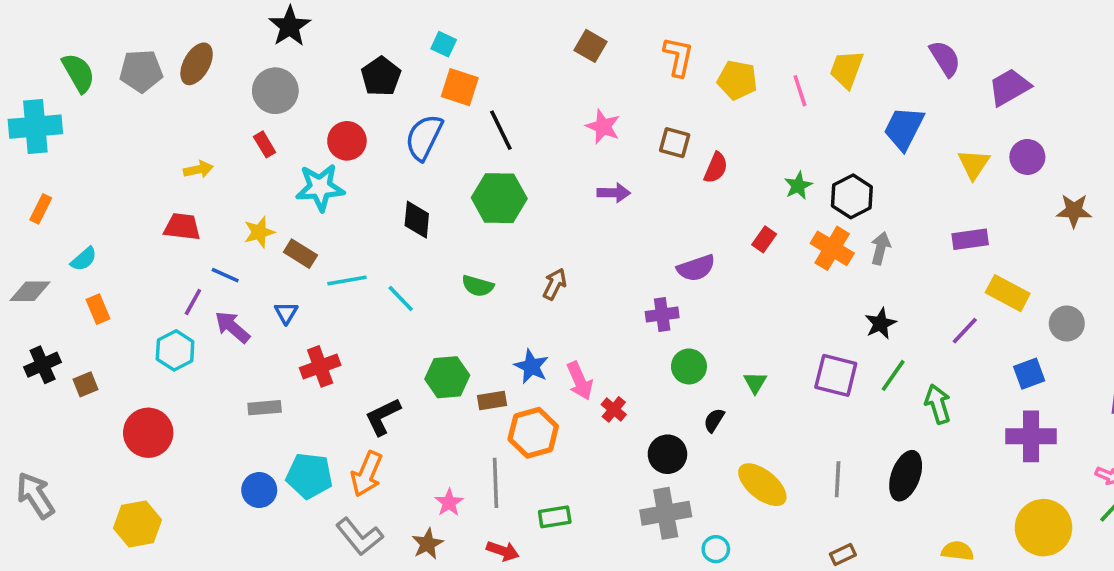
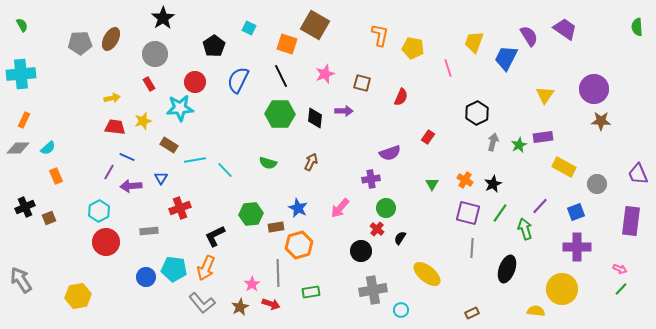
brown square: (590, 46) -> (315, 25), moved, size x1.6
green semicircle: (78, 73) -> (22, 25), moved, size x0.6
orange square: (460, 87) -> (287, 44), moved
purple trapezoid: (1009, 87) -> (565, 29), moved, turned 65
pink line: (800, 91) -> (448, 68), moved
pink star: (603, 127) -> (325, 74), moved, turned 30
blue trapezoid: (904, 128) -> (506, 58), moved
brown square: (675, 143) -> (362, 83), moved
purple circle: (1027, 157) -> (594, 89), moved, size x1.5
green star: (798, 186) -> (519, 145), moved
black diamond: (417, 220) -> (315, 118), moved
red trapezoid: (182, 227) -> (115, 127), moved
yellow star: (259, 232) -> (143, 121), moved
orange cross: (832, 248) -> (465, 180), moved, size x0.7
gray diamond: (30, 291) -> (18, 148), moved
purple arrow: (232, 327) -> (131, 186), turned -45
purple line: (965, 331) -> (540, 206), moved
cyan hexagon: (175, 350) -> (99, 211), moved
pink arrow: (580, 381) -> (340, 208), moved, turned 65
green triangle: (755, 383) -> (432, 184), moved
red cross: (614, 409) -> (377, 229), moved
red circle: (148, 433) -> (106, 242), moved
black circle: (667, 454) -> (361, 251), moved
gray line: (838, 479) -> (472, 248), moved
yellow circle: (1043, 528) -> (562, 289), moved
red arrow: (503, 551) -> (271, 304), moved

